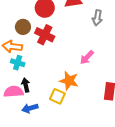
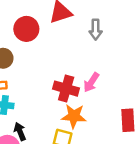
red cross: (45, 35) -> (66, 89), moved

